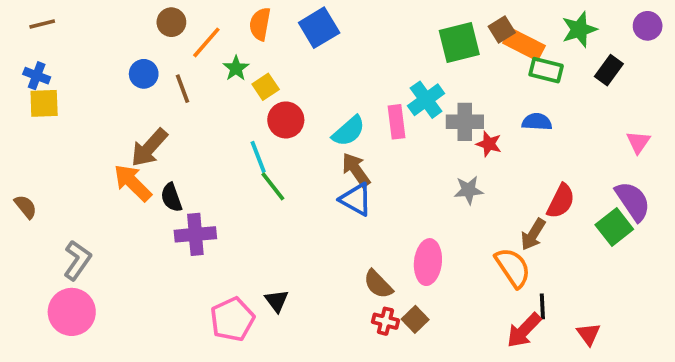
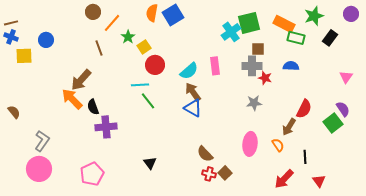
brown line: (42, 24) -> (11, 23), moved
orange semicircle: (260, 24) -> (152, 13), moved
brown square: (502, 30) -> (258, 49), moved, turned 32
blue circle: (144, 74) -> (46, 40), moved
blue cross: (37, 76) -> (11, 37), moved
cyan cross: (426, 100) -> (231, 32), moved
cyan line: (258, 157) -> (140, 85), turned -72
purple semicircle: (633, 201) -> (343, 109), size x0.7
pink ellipse: (428, 262) -> (250, 144), moved
orange semicircle: (513, 268) -> (278, 145), size x0.6
black line: (542, 306) -> (305, 157), moved
pink pentagon: (232, 319) -> (92, 174), moved

